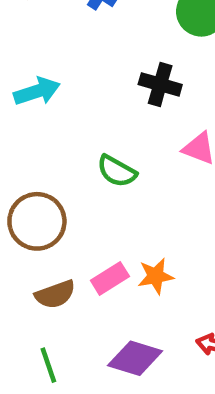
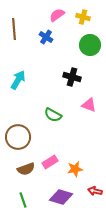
cyan arrow: (37, 91) -> (18, 80), turned -42
orange star: (156, 276) -> (75, 169), moved

